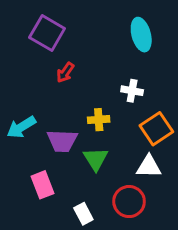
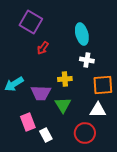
cyan ellipse: (141, 35) -> (82, 34), moved
orange square: (156, 129) -> (103, 85), turned 30
white rectangle: (83, 214) -> (46, 135), moved

